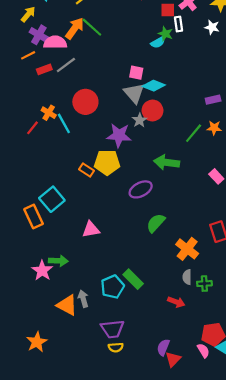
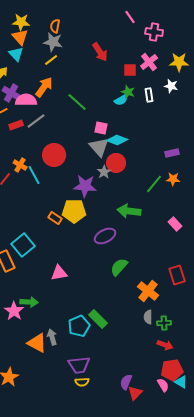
white rectangle: (178, 24) -> (149, 95), moved
green line: (92, 27) -> (77, 102), moved
red arrow: (176, 302) -> (165, 345), moved

